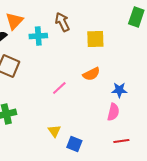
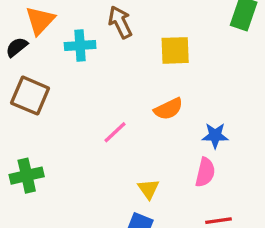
yellow triangle: (54, 131) -> (148, 189), moved

